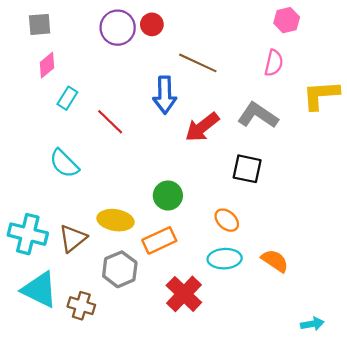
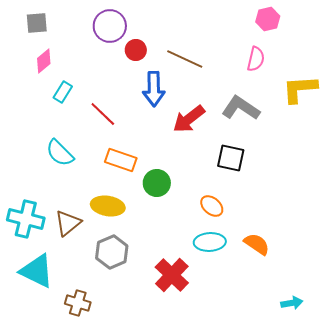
red circle: (152, 24) -> (136, 50), moved
orange rectangle: (159, 240) -> (121, 160), moved, turned 44
brown cross: (81, 306) -> (78, 303), moved

